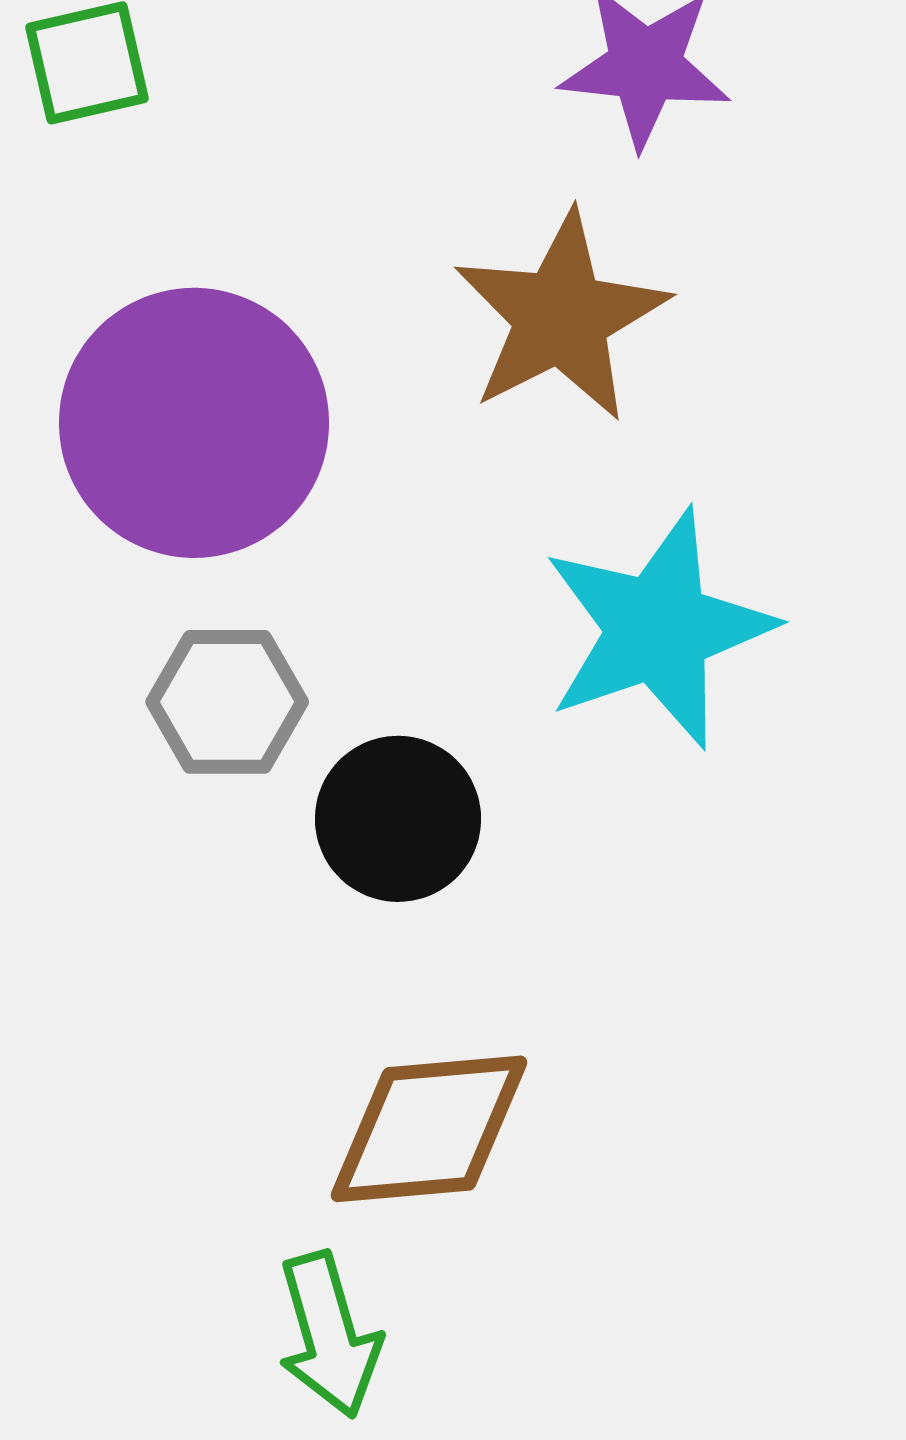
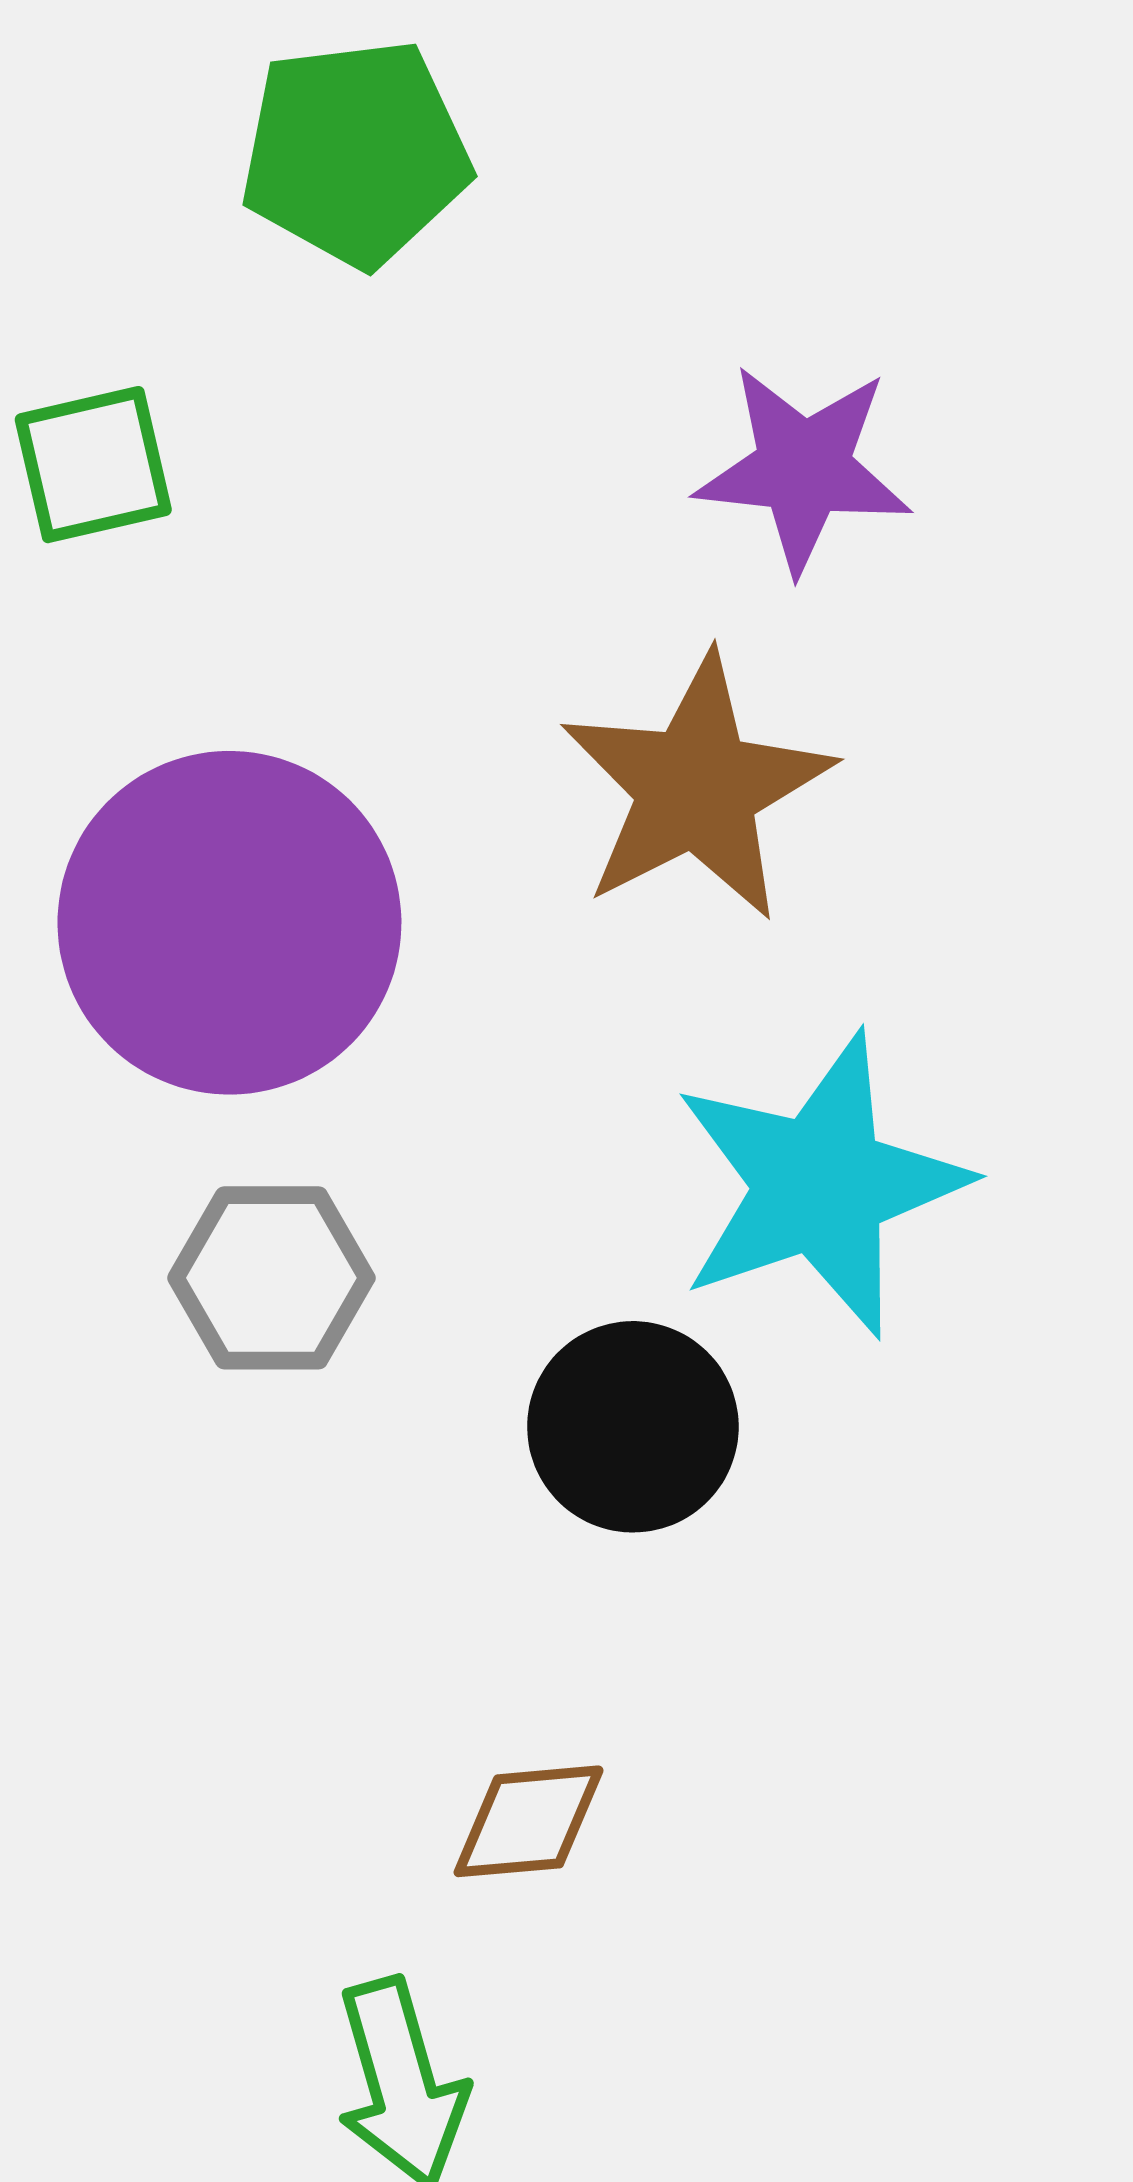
black circle: (398, 819) -> (633, 1427), moved
brown diamond: (429, 1129) -> (529, 1821), size x0.6

